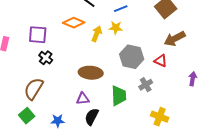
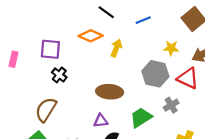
yellow star: (116, 28) -> (171, 48), moved
red triangle: (161, 61) -> (188, 78), size x1.5
green trapezoid: (119, 96) -> (141, 117), turned -120

